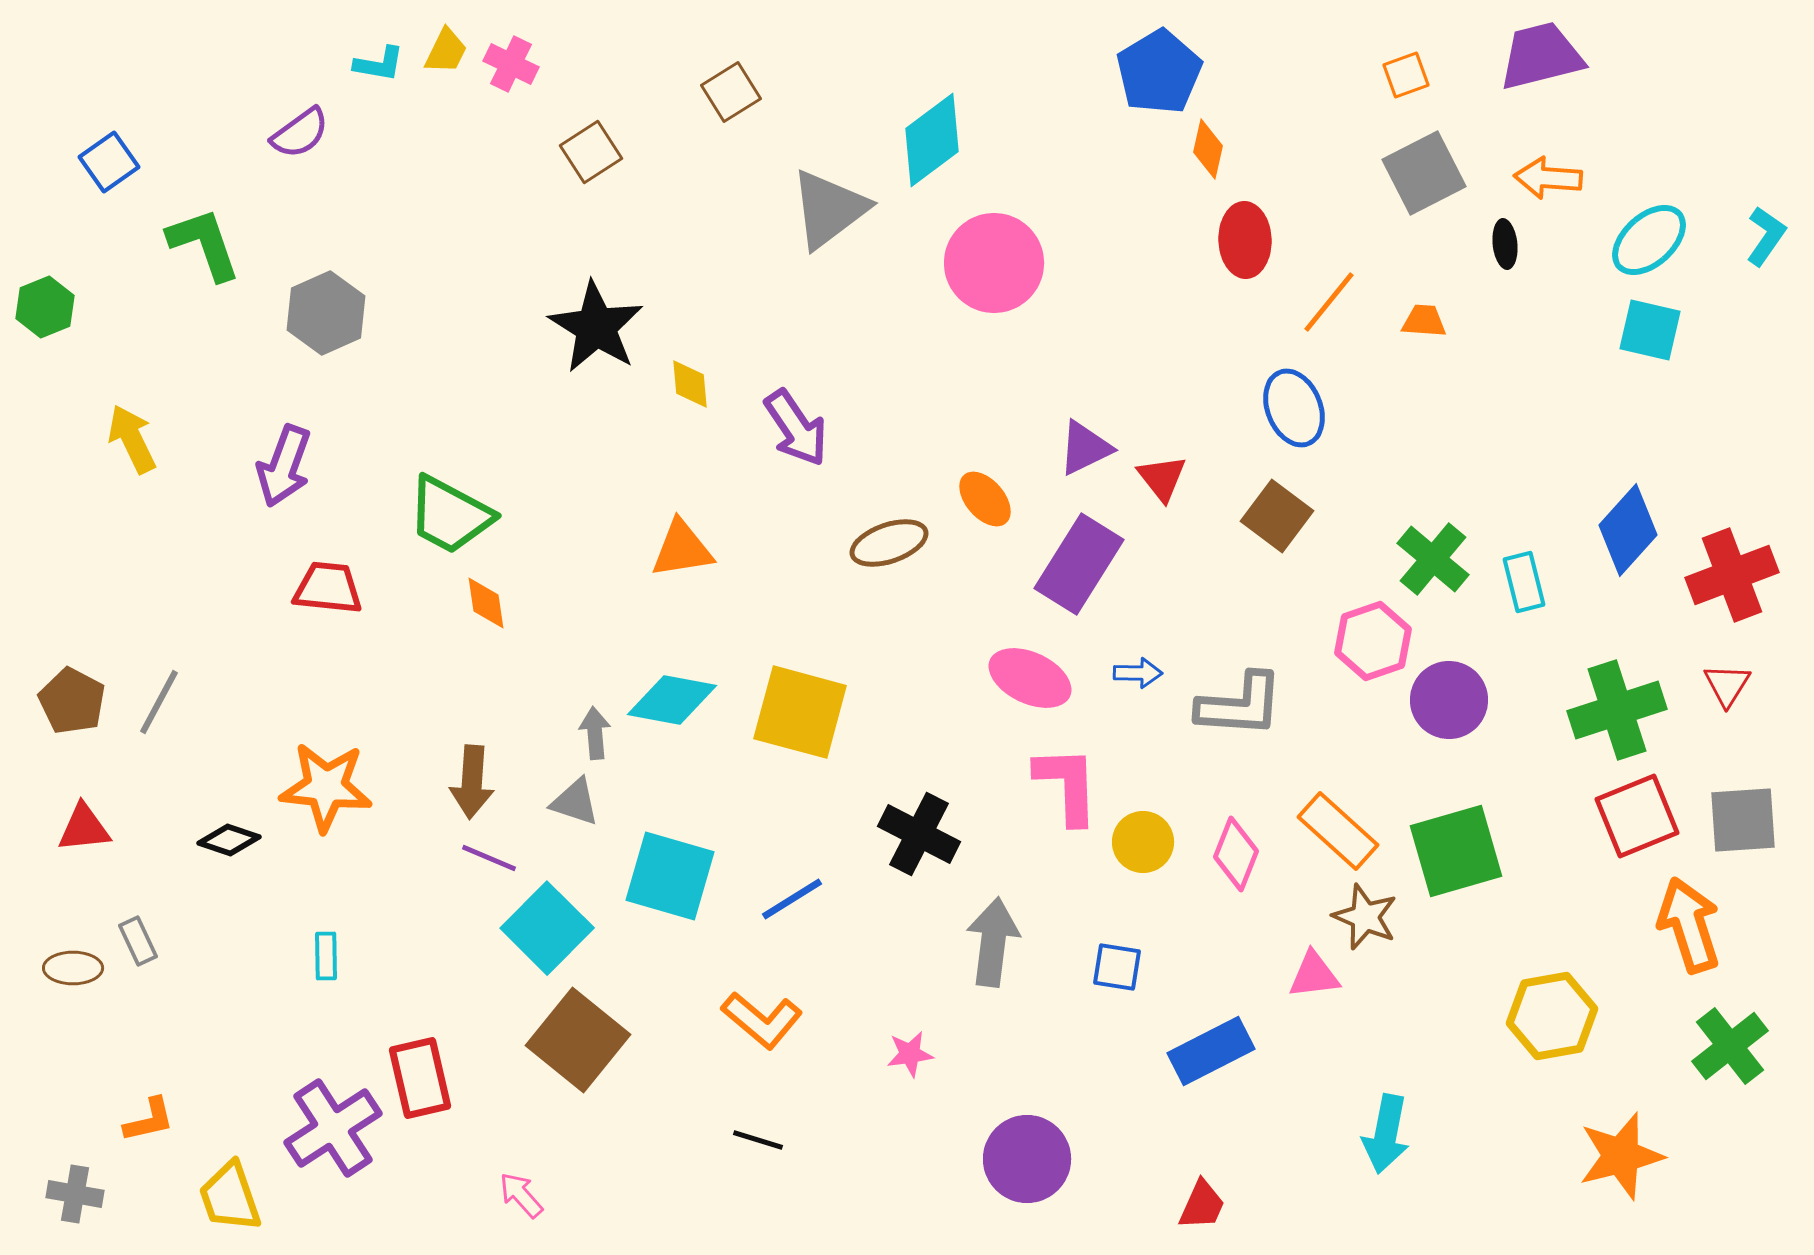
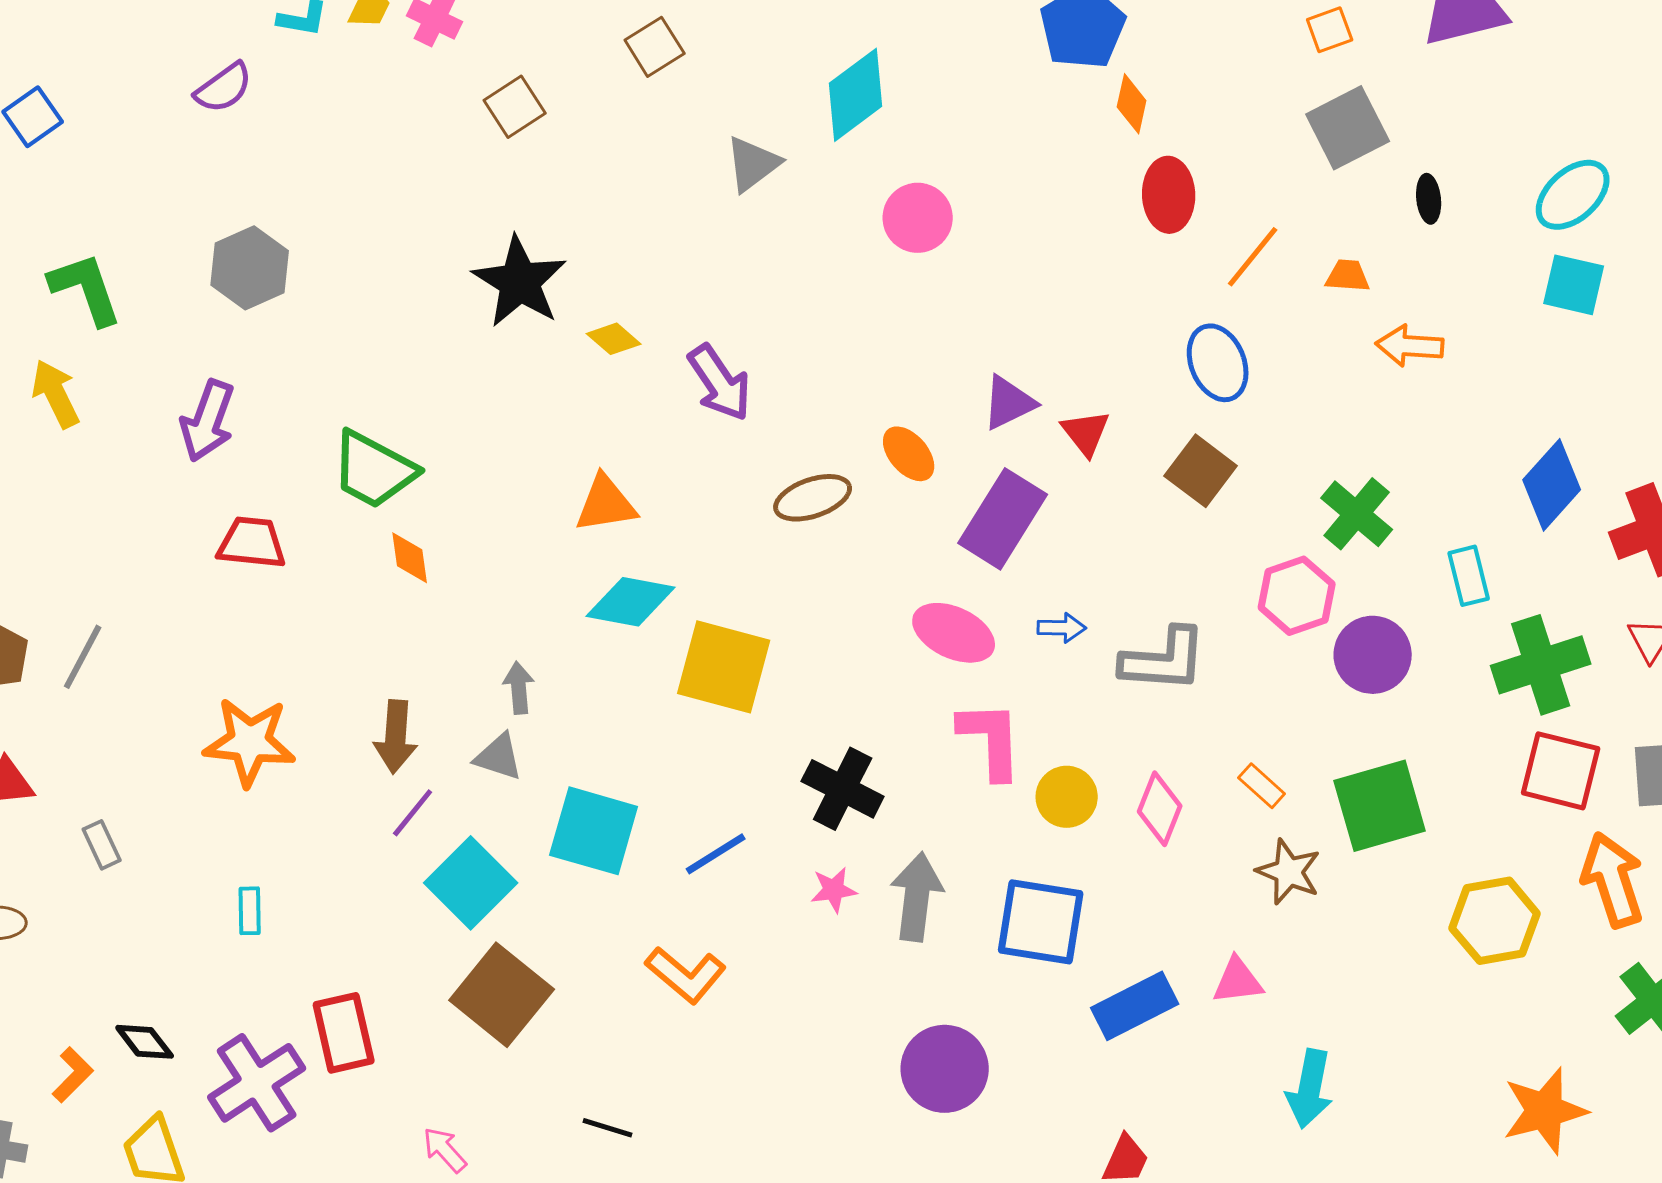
orange arrow: (1548, 178) -> (1410, 346), moved
gray triangle: (829, 209) -> (753, 164), size x0.7
green L-shape: (204, 244) -> (86, 289), moved
pink circle: (994, 263) -> (918, 218), size x0.7
yellow diamond: (690, 384) -> (614, 339), turned -44
cyan rectangle: (1524, 582) -> (1469, 576), moved
cyan diamond: (672, 700) -> (631, 602), moved
red square: (1637, 816) -> (1561, 771), turned 36
orange rectangle: (1338, 831) -> (1262, 786), size x0.6
black diamond: (229, 840) -> (145, 1042), moved, turned 34
purple line: (489, 858) -> (413, 813), turned -74
gray rectangle: (138, 941) -> (102, 845), moved
blue square: (1117, 967) -> (1041, 922), size x1.8
pink triangle: (1314, 975) -> (1238, 981), moved
yellow hexagon: (1552, 1016) -> (1495, 921), moved
pink star: (910, 1054) -> (834, 890), moved
orange L-shape: (149, 1120) -> (73, 1075), turned -32
black line: (758, 1140) -> (608, 1128), moved
purple circle: (1027, 1159) -> (945, 1069), moved

